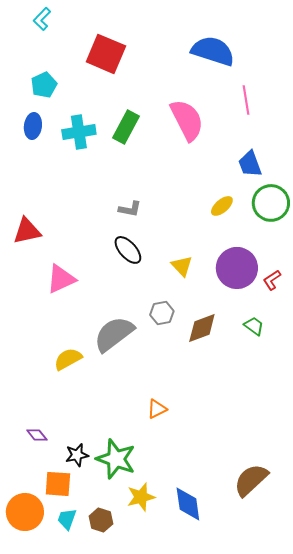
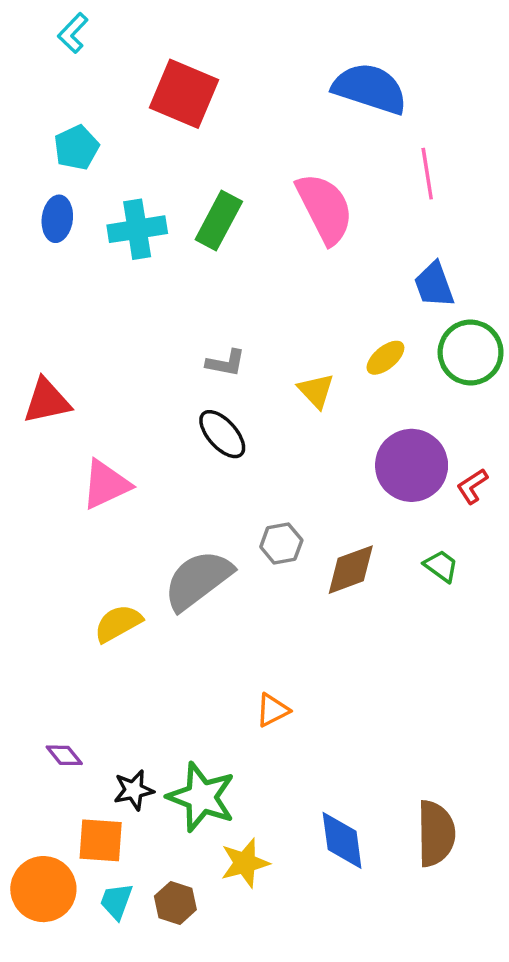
yellow triangle: (182, 266) -> (316, 391), moved
brown semicircle: (251, 480) -> (436, 833), turned 132
blue diamond: (188, 504) -> (342, 840), moved

